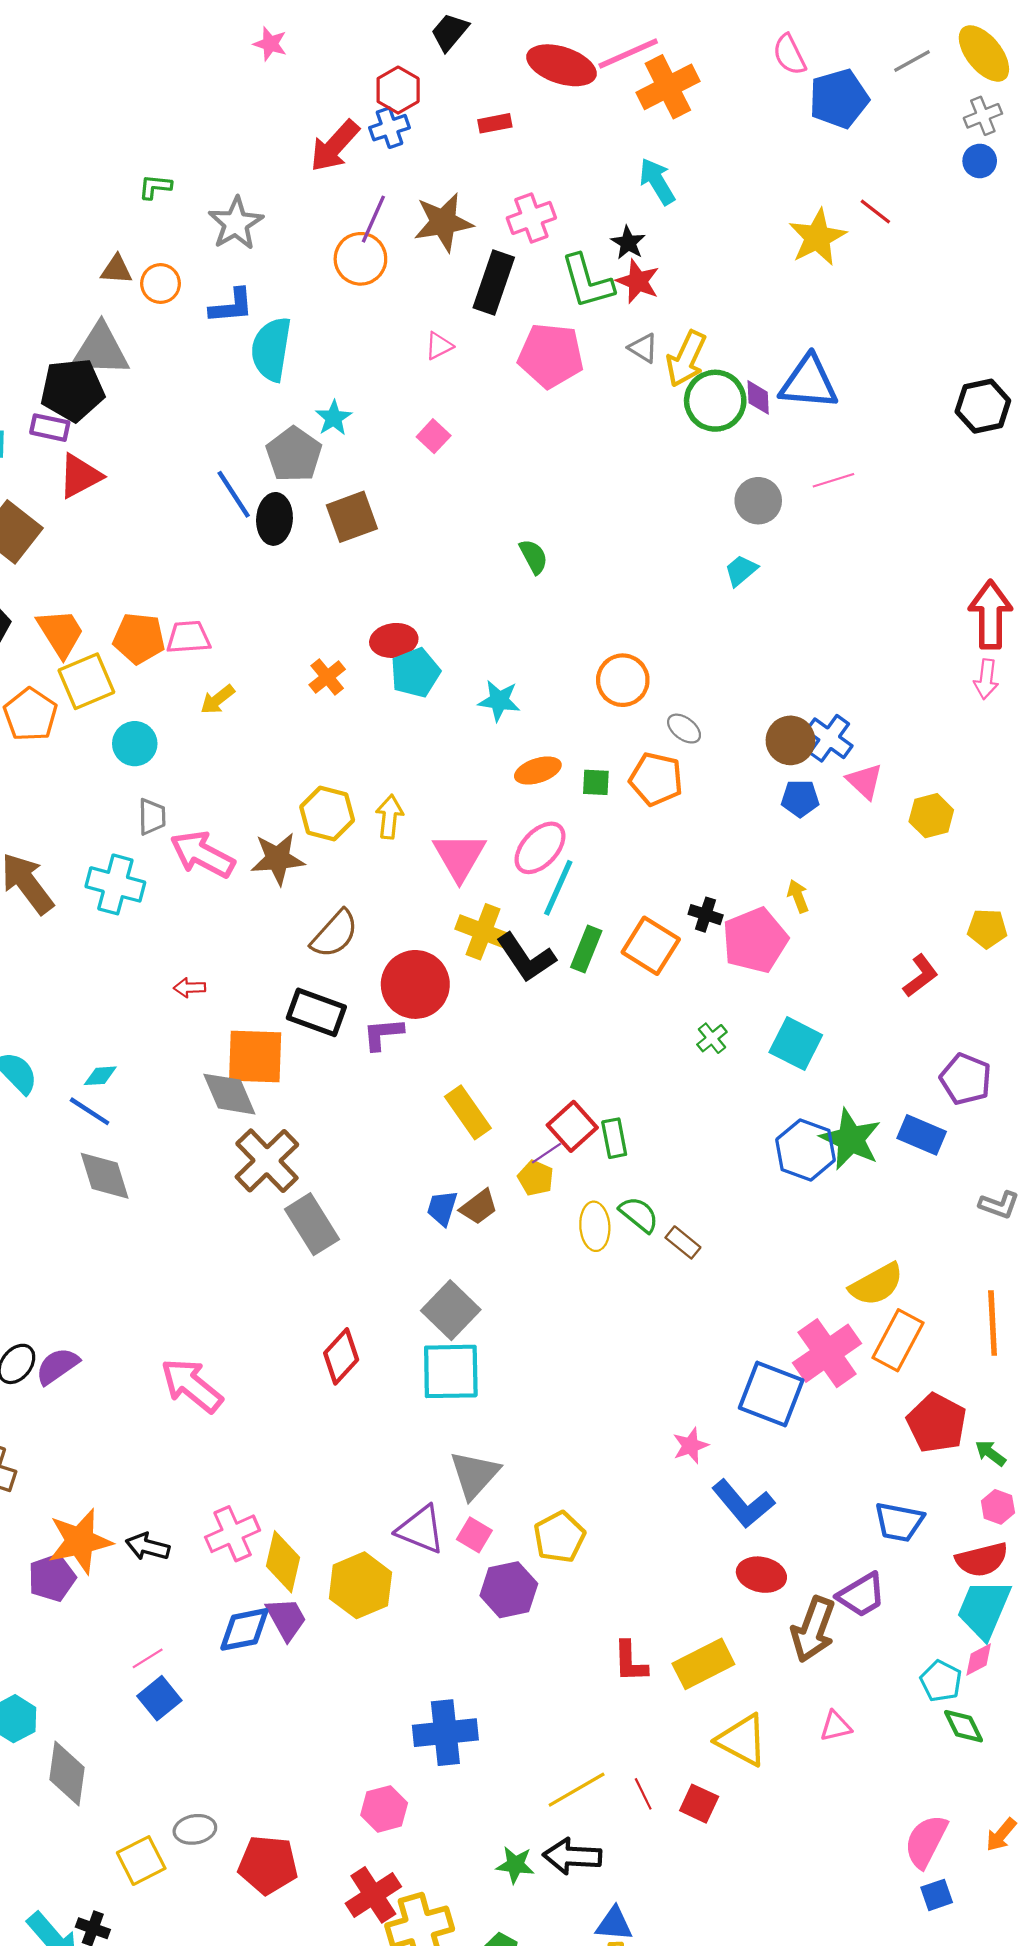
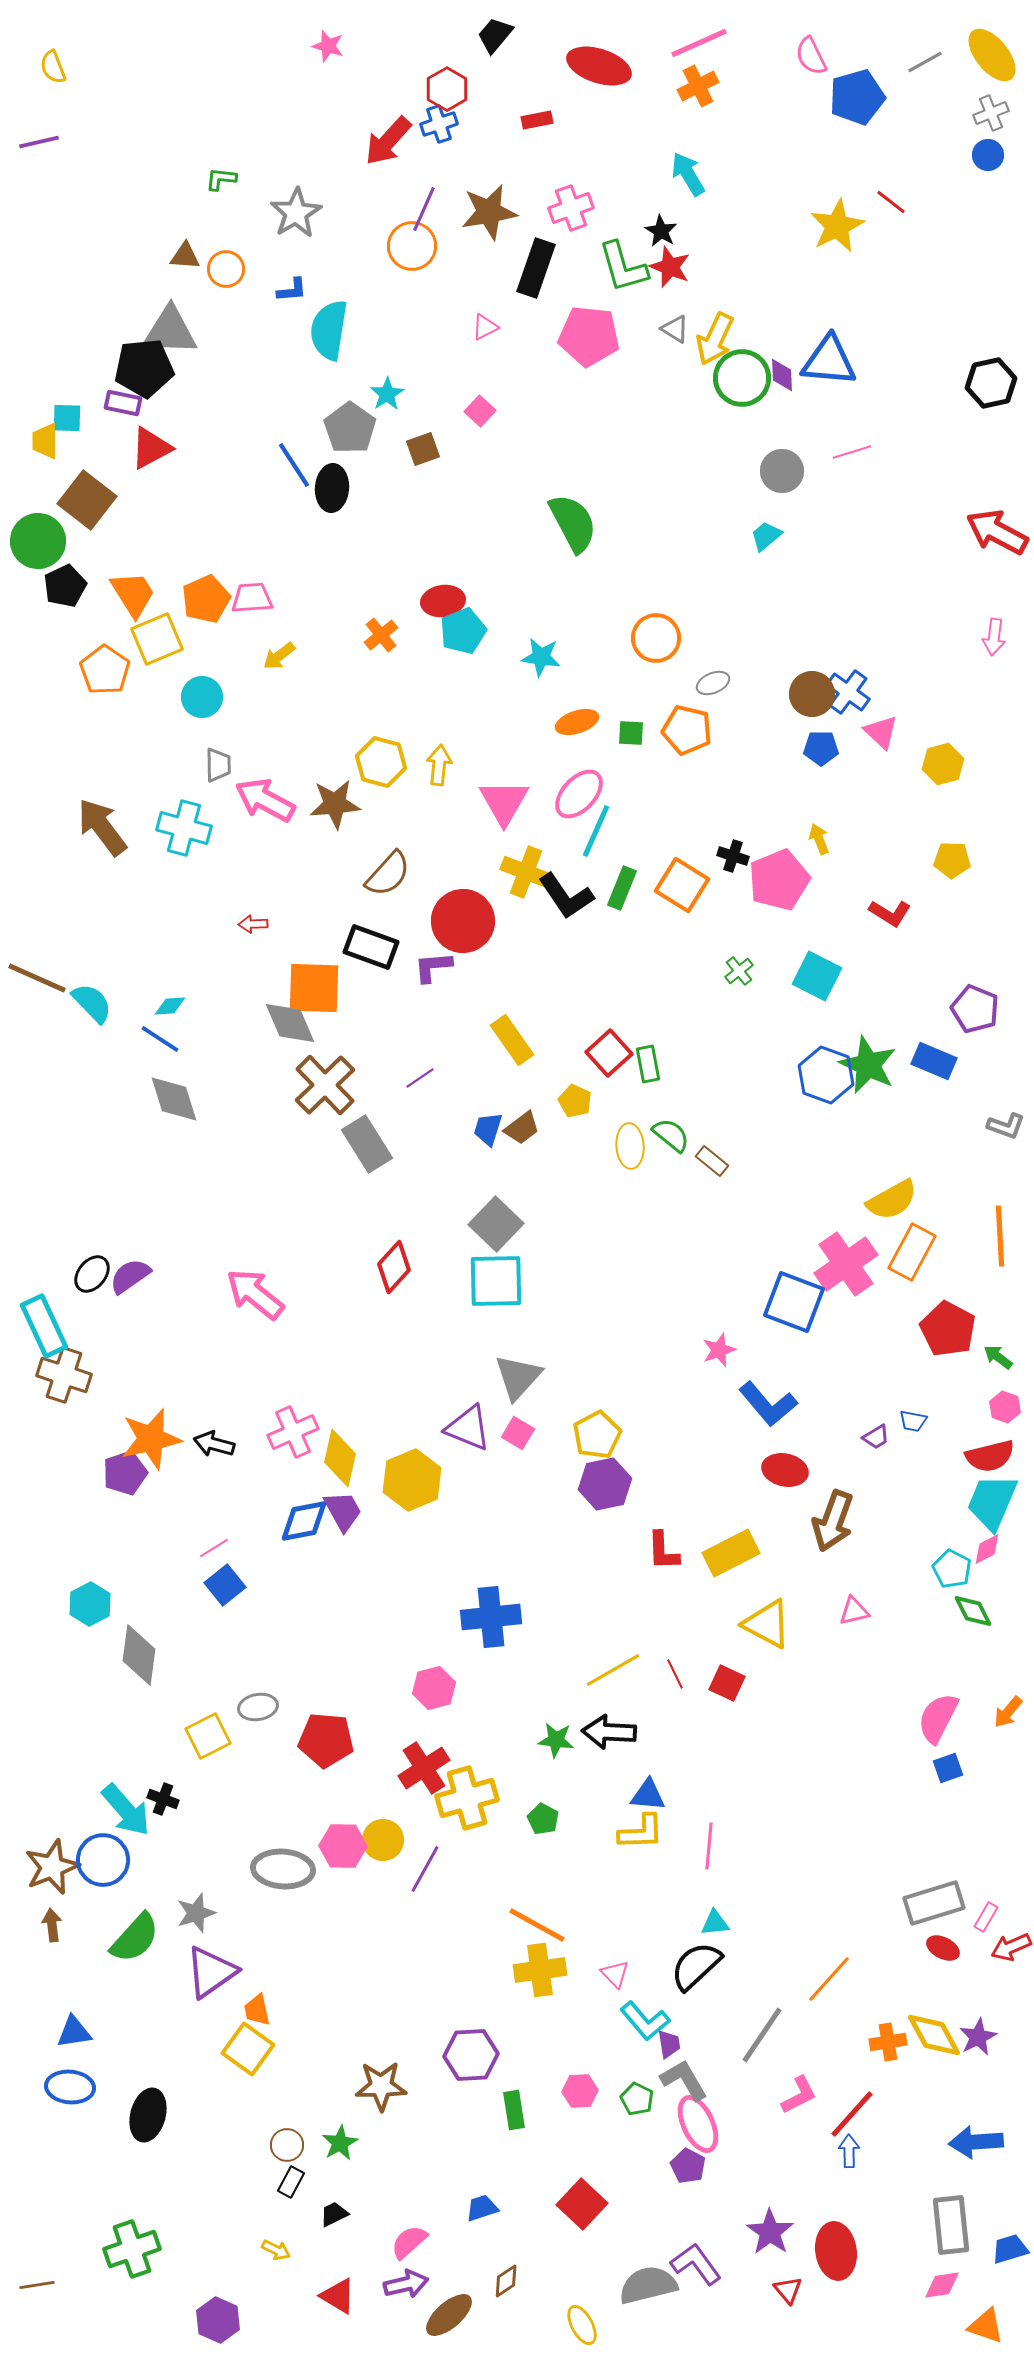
pink line: (628, 53) -> (699, 43), moved
orange cross: (668, 87) -> (698, 86), size x0.7
blue L-shape: (231, 306) -> (292, 290), size x0.7
brown square: (352, 517) -> (423, 449), moved, size x0.7
green semicircle: (534, 557) -> (573, 523), size x1.8
red arrow: (990, 615) -> (997, 532), moved, turned -62
orange pentagon: (139, 638) -> (206, 599), turned -30
gray ellipse: (684, 729) -> (713, 683), turned -60
yellow pentagon: (987, 929) -> (952, 860), moved
red L-shape: (921, 976) -> (890, 913), moved, turned 69
purple line: (546, 1153) -> (420, 1078), moved
blue trapezoid: (899, 1522) -> (913, 1421), size x0.6
purple hexagon: (509, 1590) -> (605, 1484), moved
purple trapezoid: (861, 1595) -> (876, 1437), moved, size x0.6

